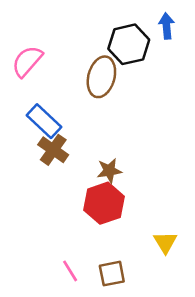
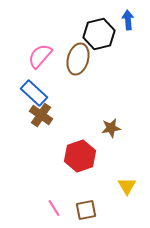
pink semicircle: (27, 61) -> (40, 56), moved
brown star: (109, 171) -> (111, 128), moved

